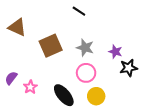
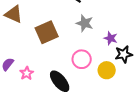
gray star: (85, 48) -> (85, 23), moved
yellow circle: (96, 96) -> (107, 70), moved

